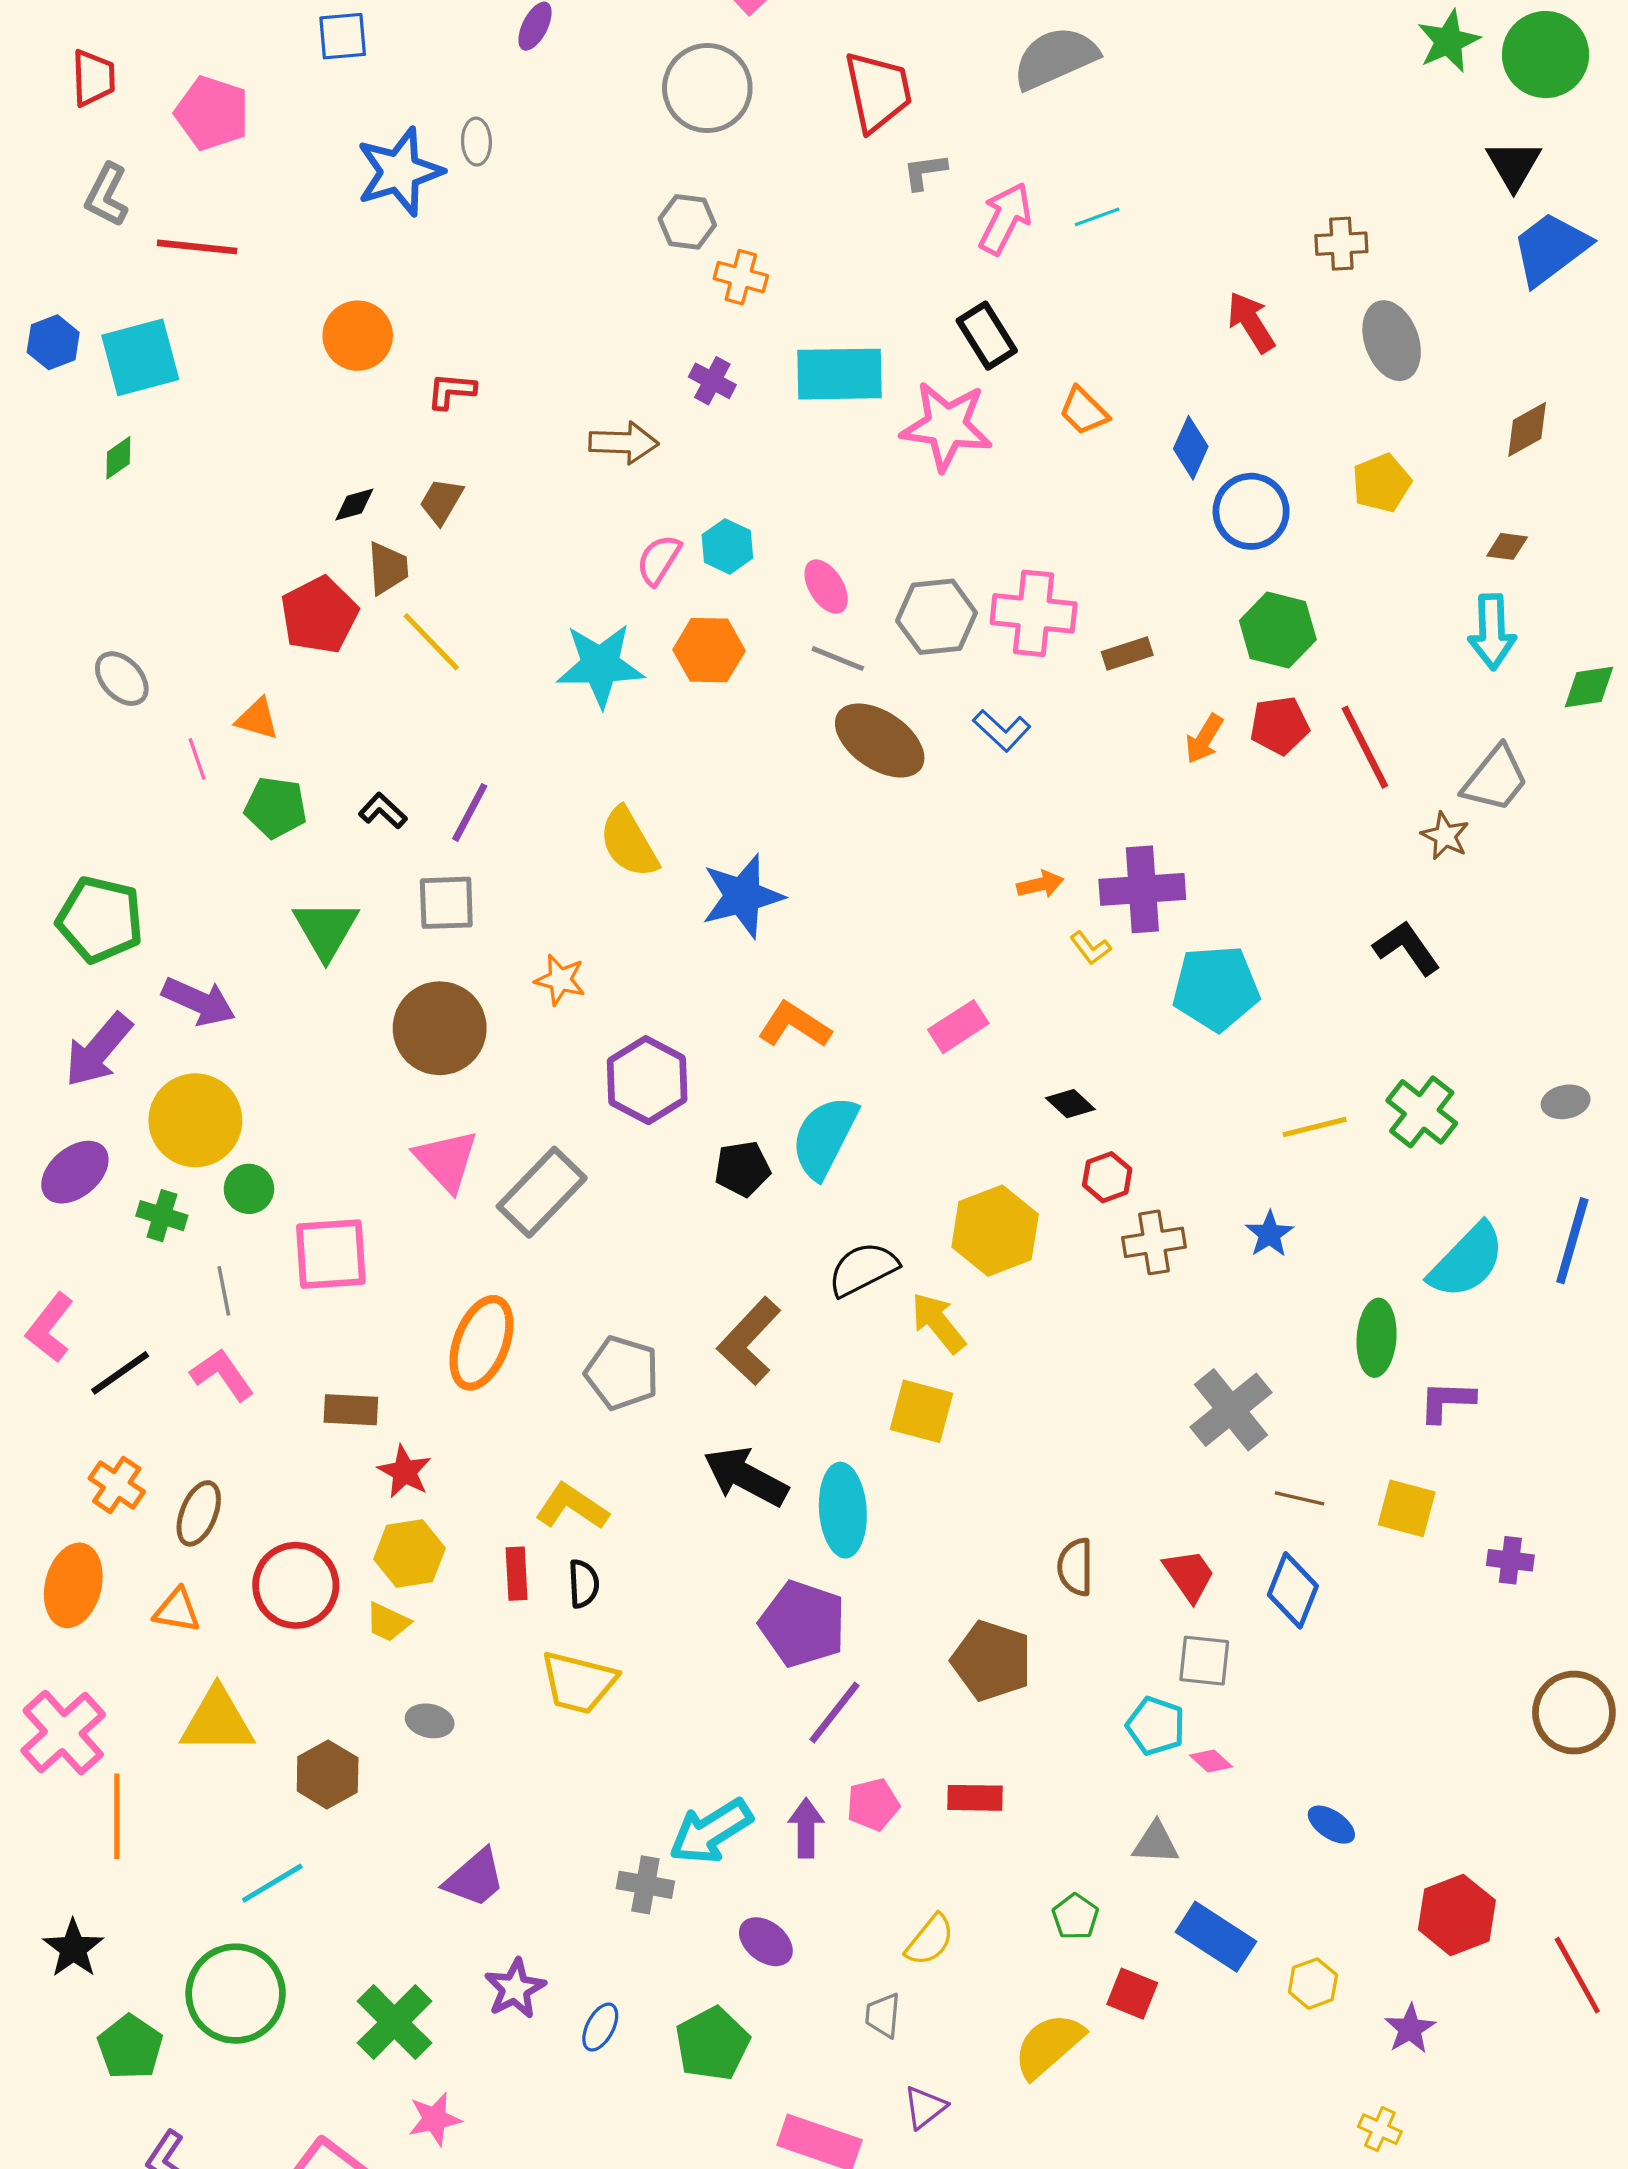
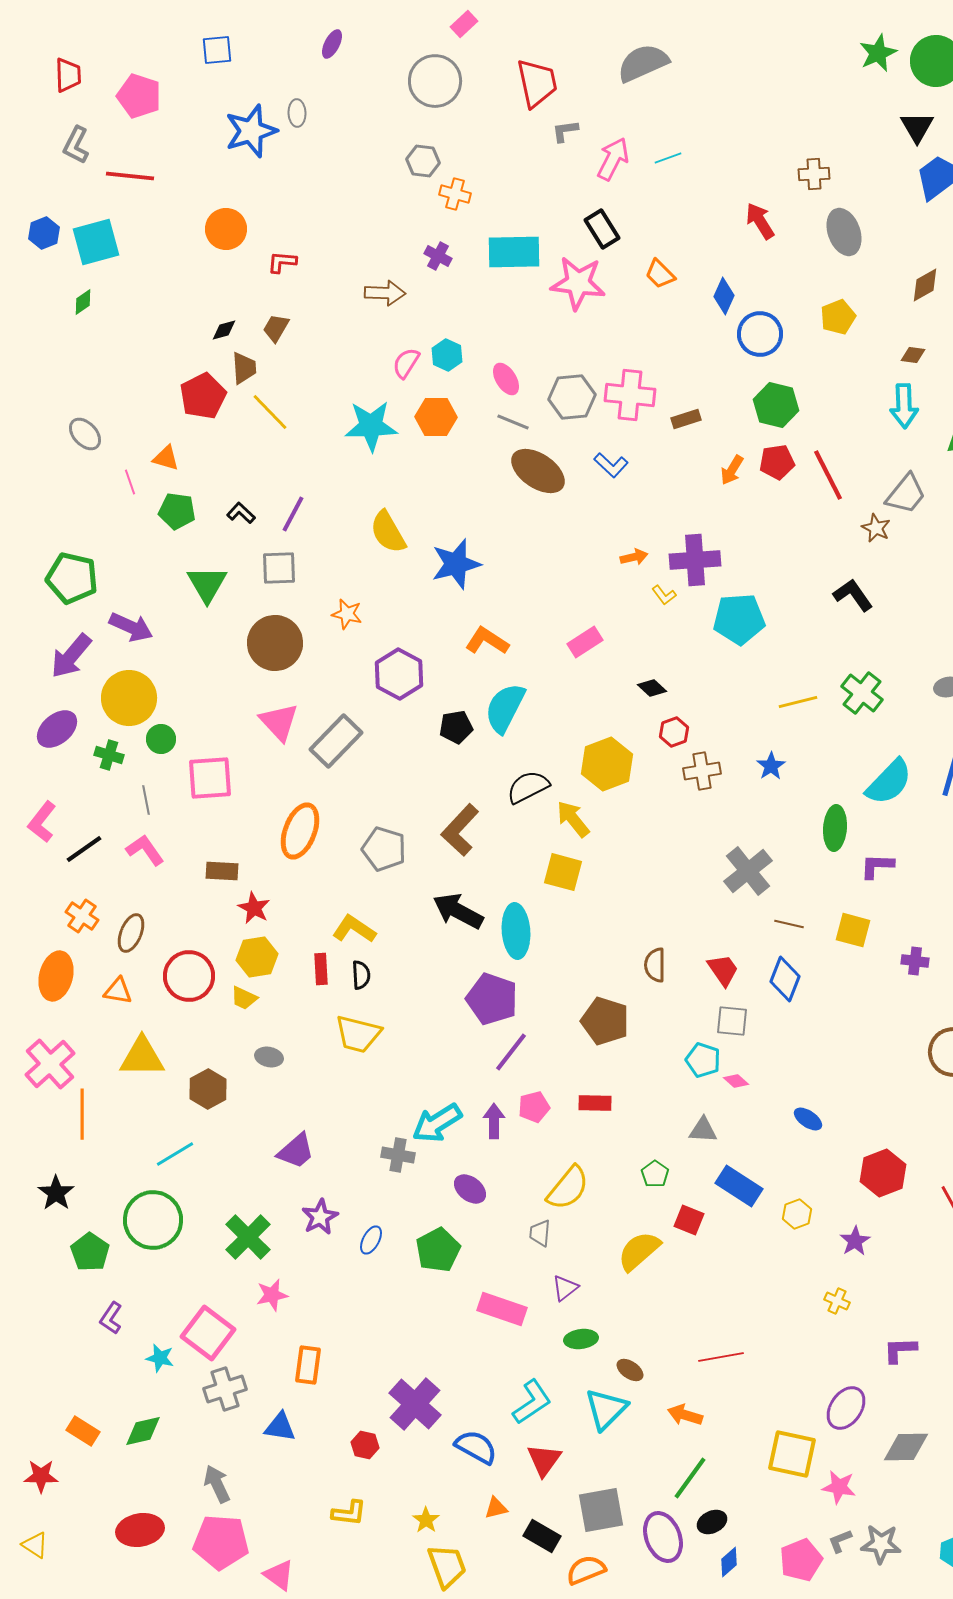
yellow semicircle: (930, 1940) -> (568, 1188), size x1.4

